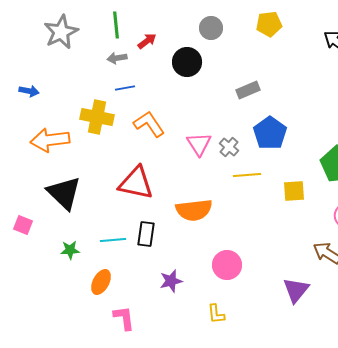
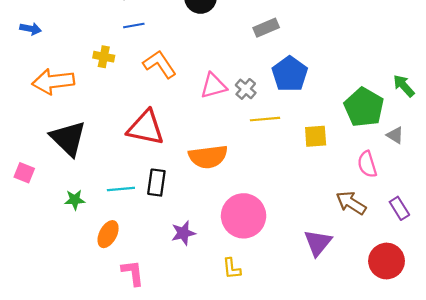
yellow cross: (97, 117) -> (104, 57), size x0.6
pink triangle: (199, 144) -> (213, 86), turned 48
pink circle: (227, 265) -> (244, 216), size x1.4

